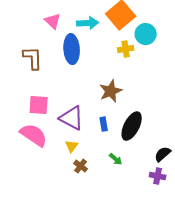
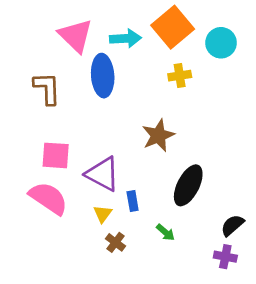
pink triangle: (53, 21) -> (76, 36), size x1.5
cyan circle: (146, 34) -> (221, 43), moved
blue rectangle: (104, 124) -> (133, 201), moved

